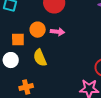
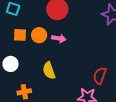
orange square: (18, 39) -> (20, 35), moved
yellow semicircle: (40, 58) -> (49, 71), moved

